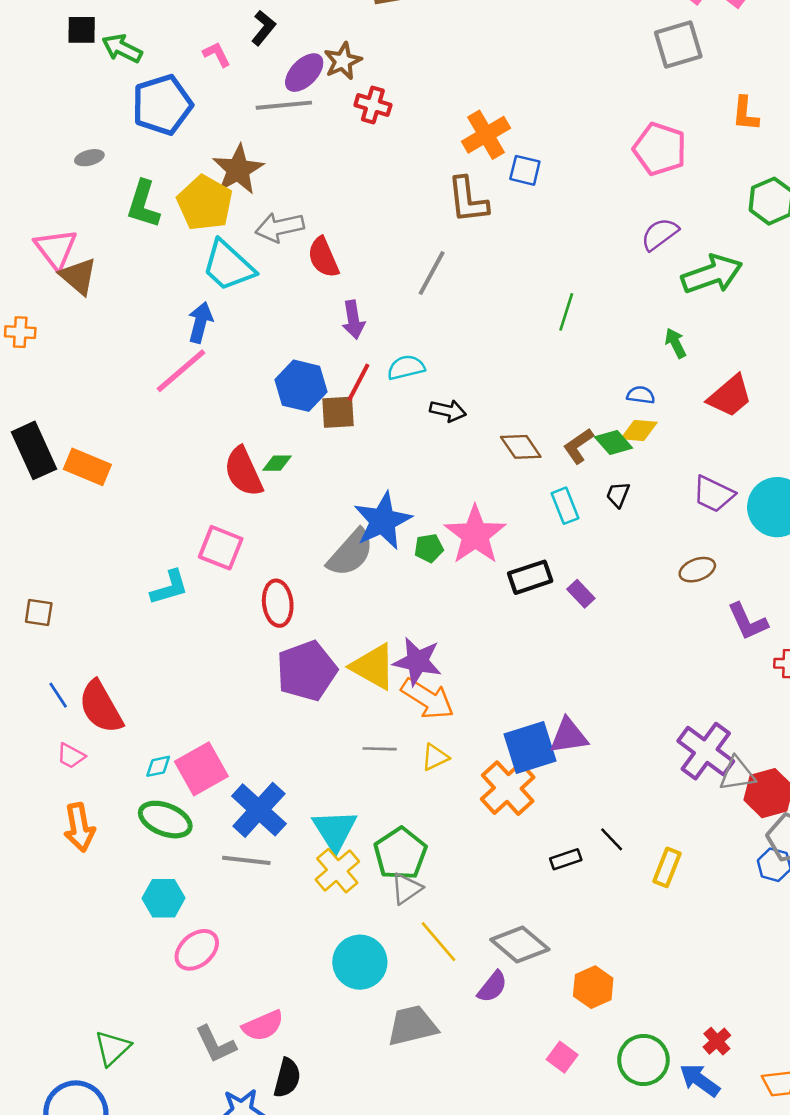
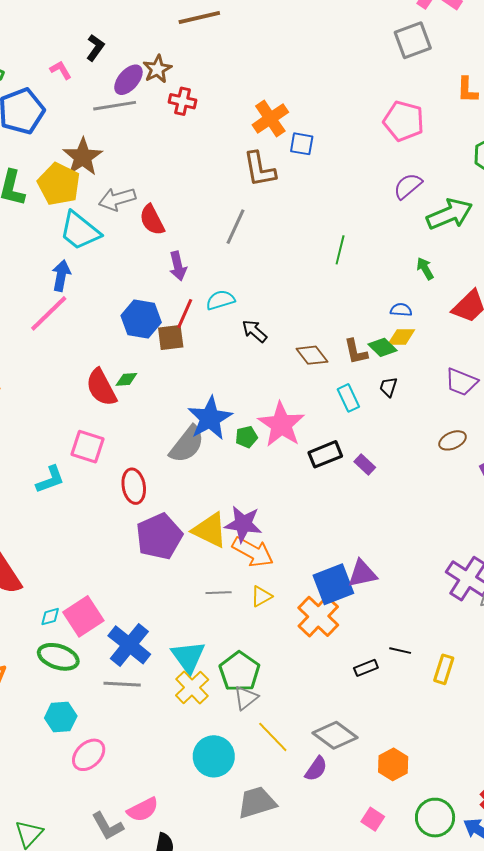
black arrow: (448, 411) -> (254, 331), turned -148
brown L-shape: (578, 446) -> (356, 352), turned -64
black line: (612, 839) -> (400, 651), turned -30

